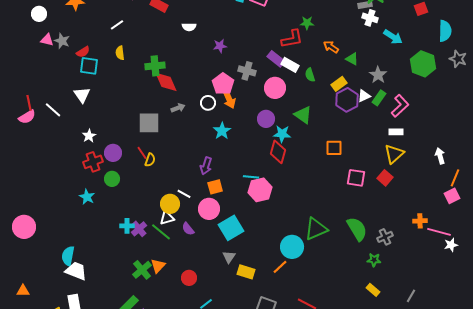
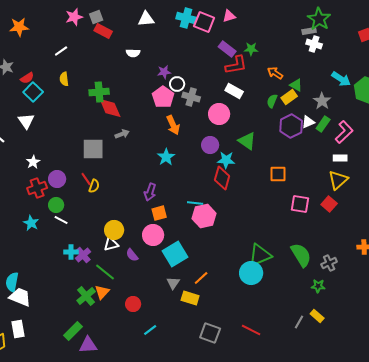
cyan arrow: (393, 37) -> (341, 79), moved
purple rectangle: (276, 59) -> (227, 49), moved
cyan square: (89, 66) -> (33, 92), turned 36
green semicircle: (310, 75) -> (272, 101), moved, turned 40
pink pentagon: (223, 84) -> (163, 97), moved
yellow rectangle: (339, 84) -> (289, 97), moved
white circle: (208, 103) -> (177, 84), moved
white line: (184, 194) -> (61, 220), moved
green line: (161, 232) -> (105, 272), moved
cyan circle: (292, 247) -> (251, 273), moved
orange line: (280, 267) -> (201, 278), moved
gray line: (411, 296) -> (299, 322), moved

